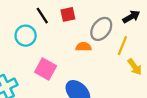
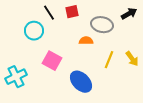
gray ellipse: (101, 29) -> (102, 25), turned 65
yellow line: (122, 46) -> (109, 60), moved

